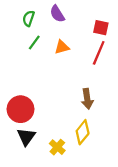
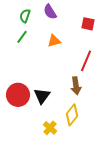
green line: (34, 43) -> (22, 37), moved
red line: (99, 53) -> (86, 61), moved
black triangle: (26, 137) -> (42, 96), moved

